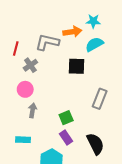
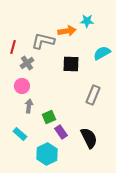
cyan semicircle: (94, 44) -> (102, 53), moved
green square: (66, 118) -> (49, 117), moved
cyan rectangle: (23, 140) -> (20, 134), turned 40

